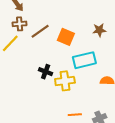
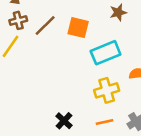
black cross: (46, 72) -> (64, 121), moved, turned 32
yellow cross: (65, 81) -> (107, 90), moved

